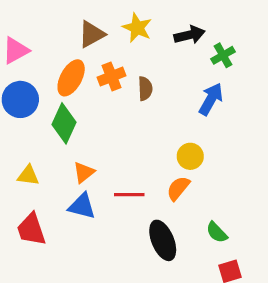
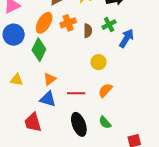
green cross: (223, 55) -> (109, 25), moved
yellow circle: (190, 156) -> (98, 62), moved
red trapezoid: (31, 229) -> (33, 122), moved
green semicircle: (217, 232) -> (105, 122), moved
black ellipse: (163, 240) -> (79, 124), moved

